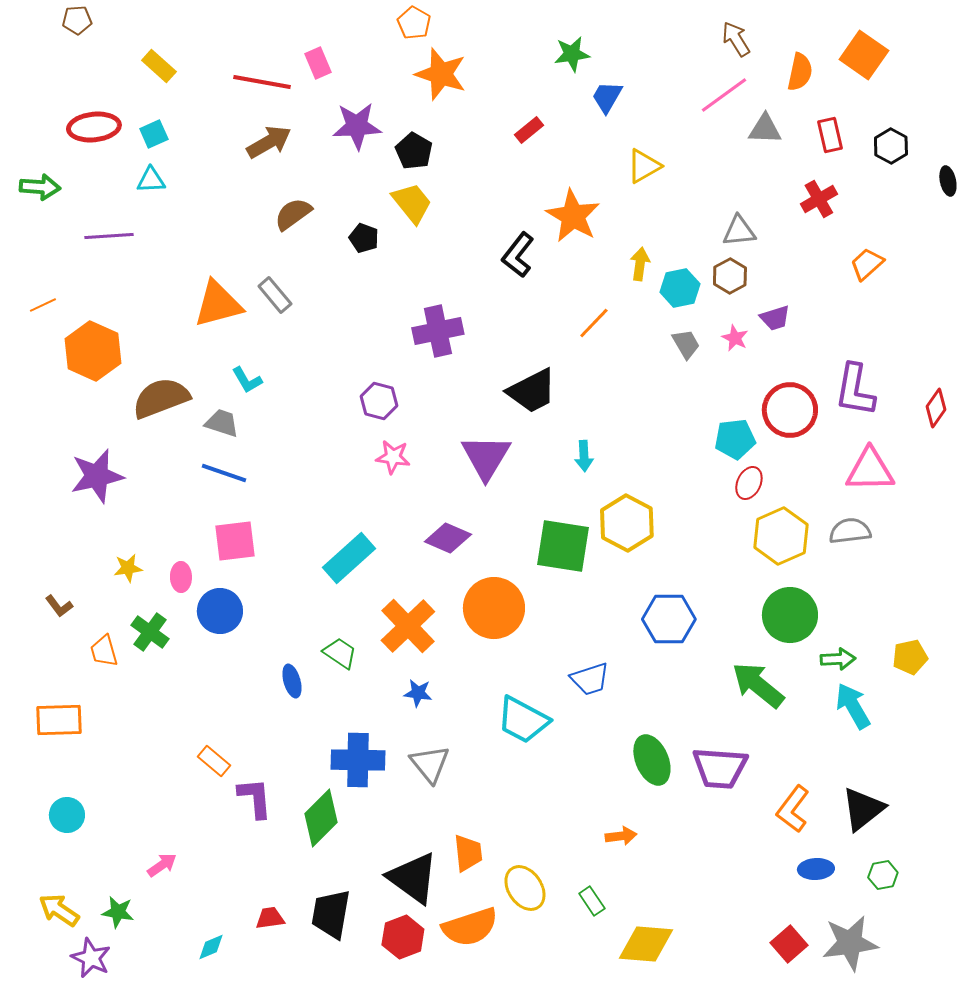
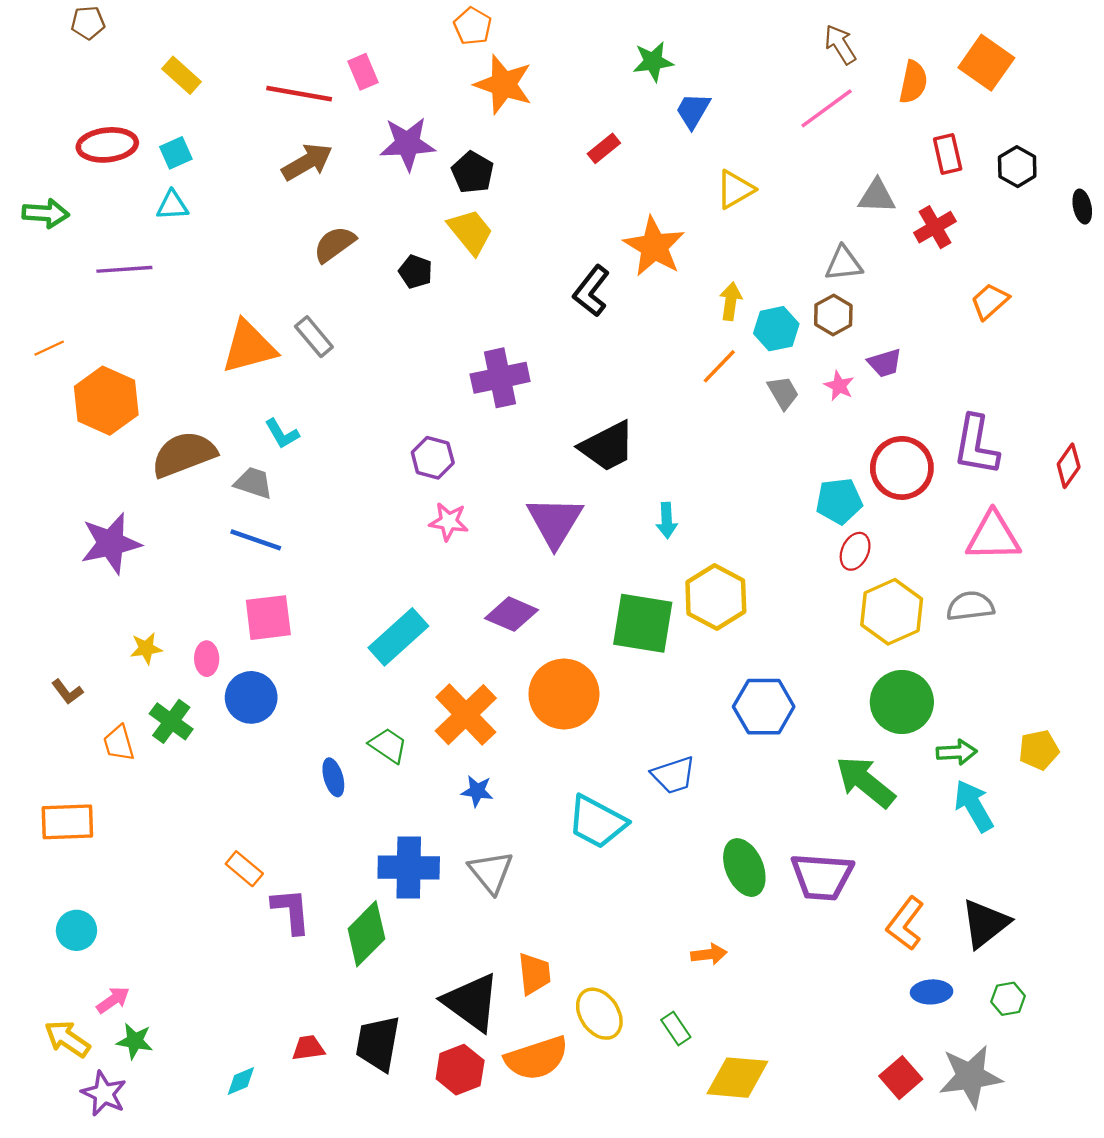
gray triangle: (765, 129) -> (877, 196), moved
orange line: (594, 323) -> (719, 366), moved
pink arrow: (162, 865) -> (113, 1000), moved

